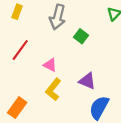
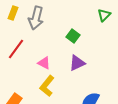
gray arrow: (58, 17) -> (36, 18), moved
purple triangle: (87, 81) -> (77, 63), moved, turned -48

